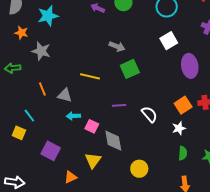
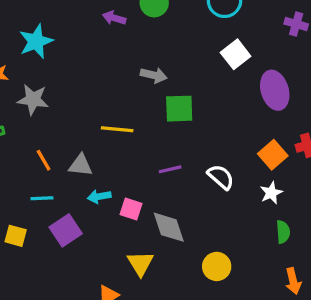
green square: (130, 69) -> (179, 109), turned 30
cyan line: (29, 116) -> (42, 198), moved, turned -48
purple square: (51, 151) -> (66, 230), moved, turned 36

